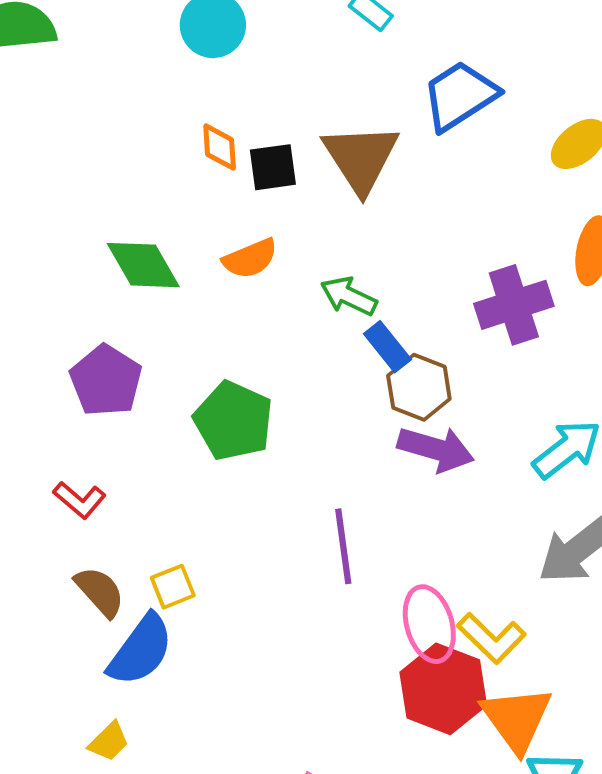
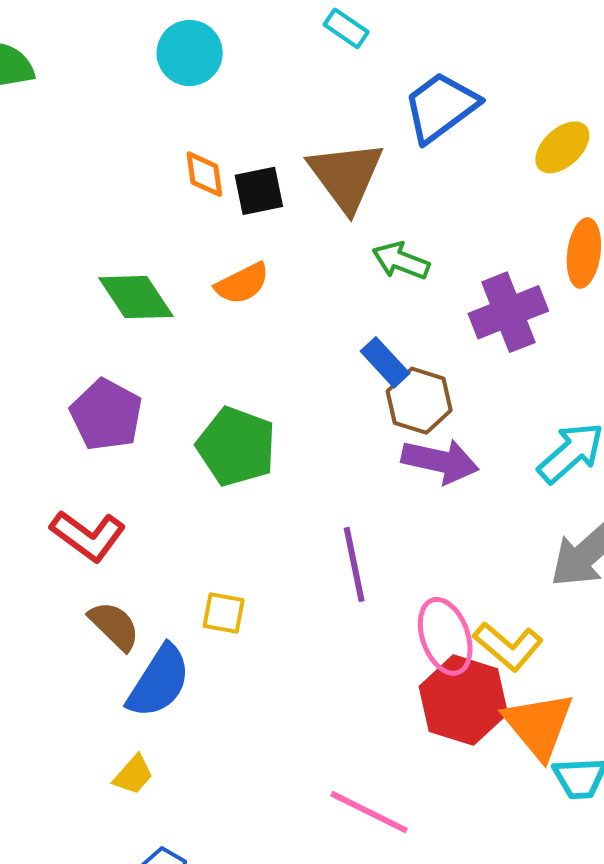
green arrow: (349, 296) -> (401, 261), moved
red L-shape: (80, 500) -> (88, 536), size x1.4
yellow square: (173, 587) -> (224, 613), moved, turned 36

